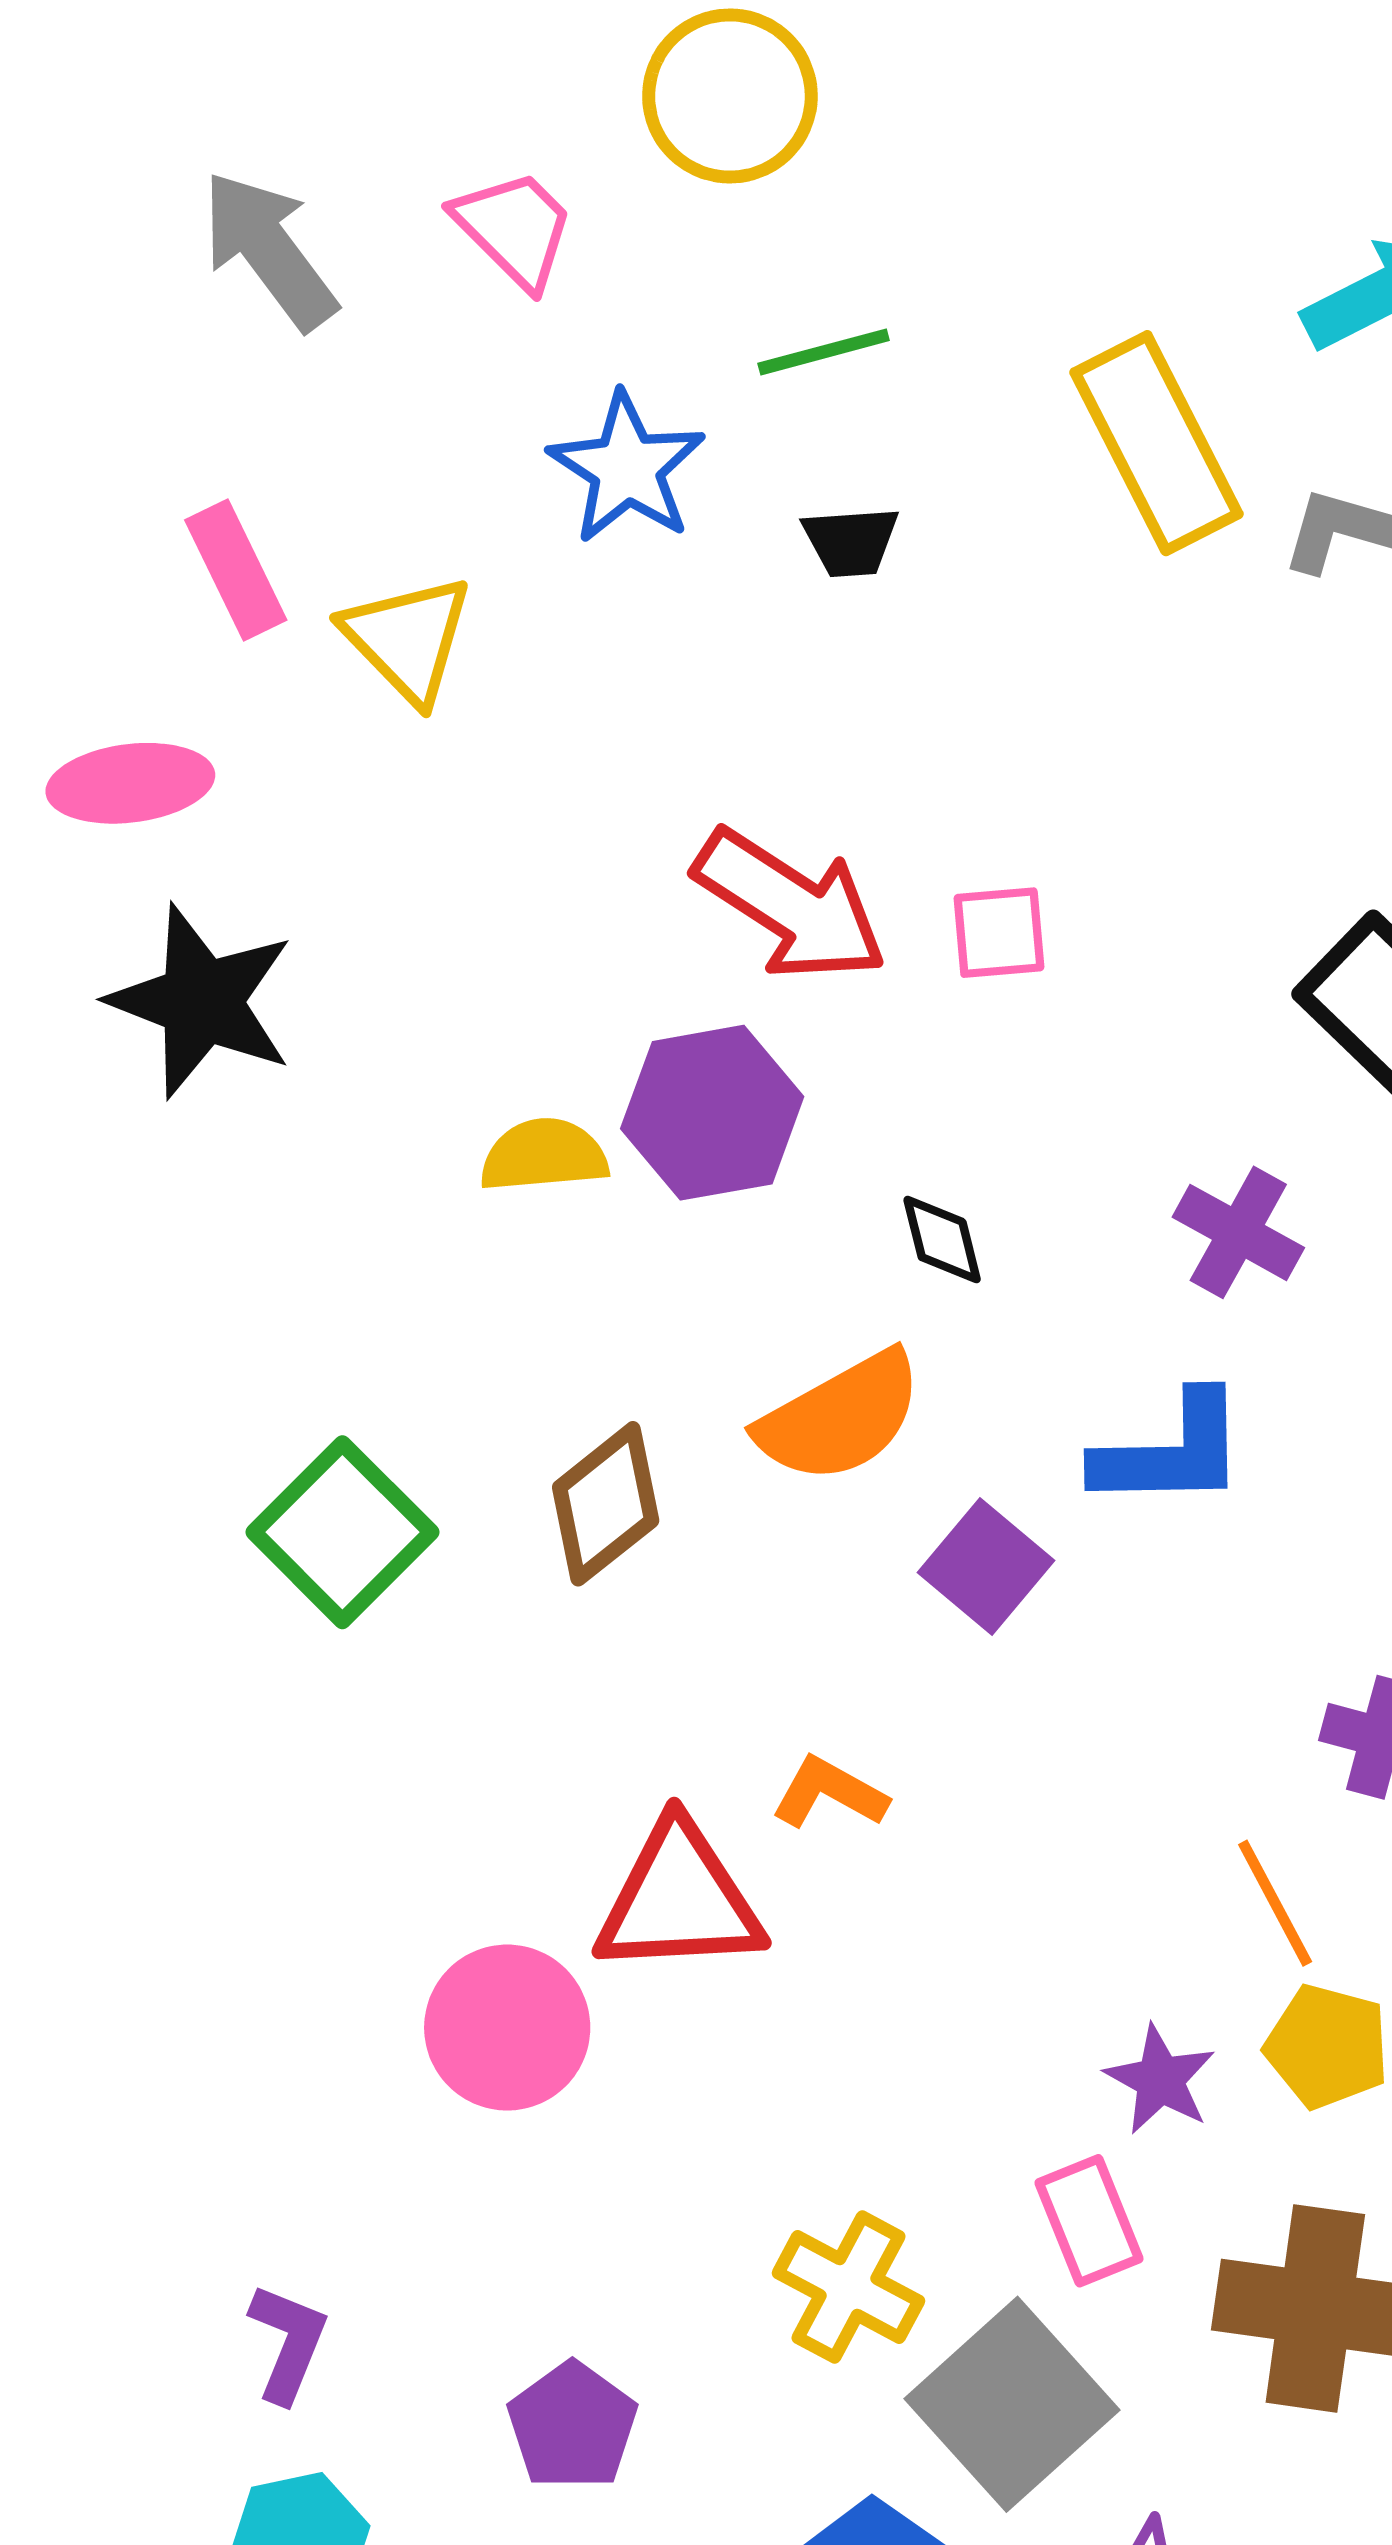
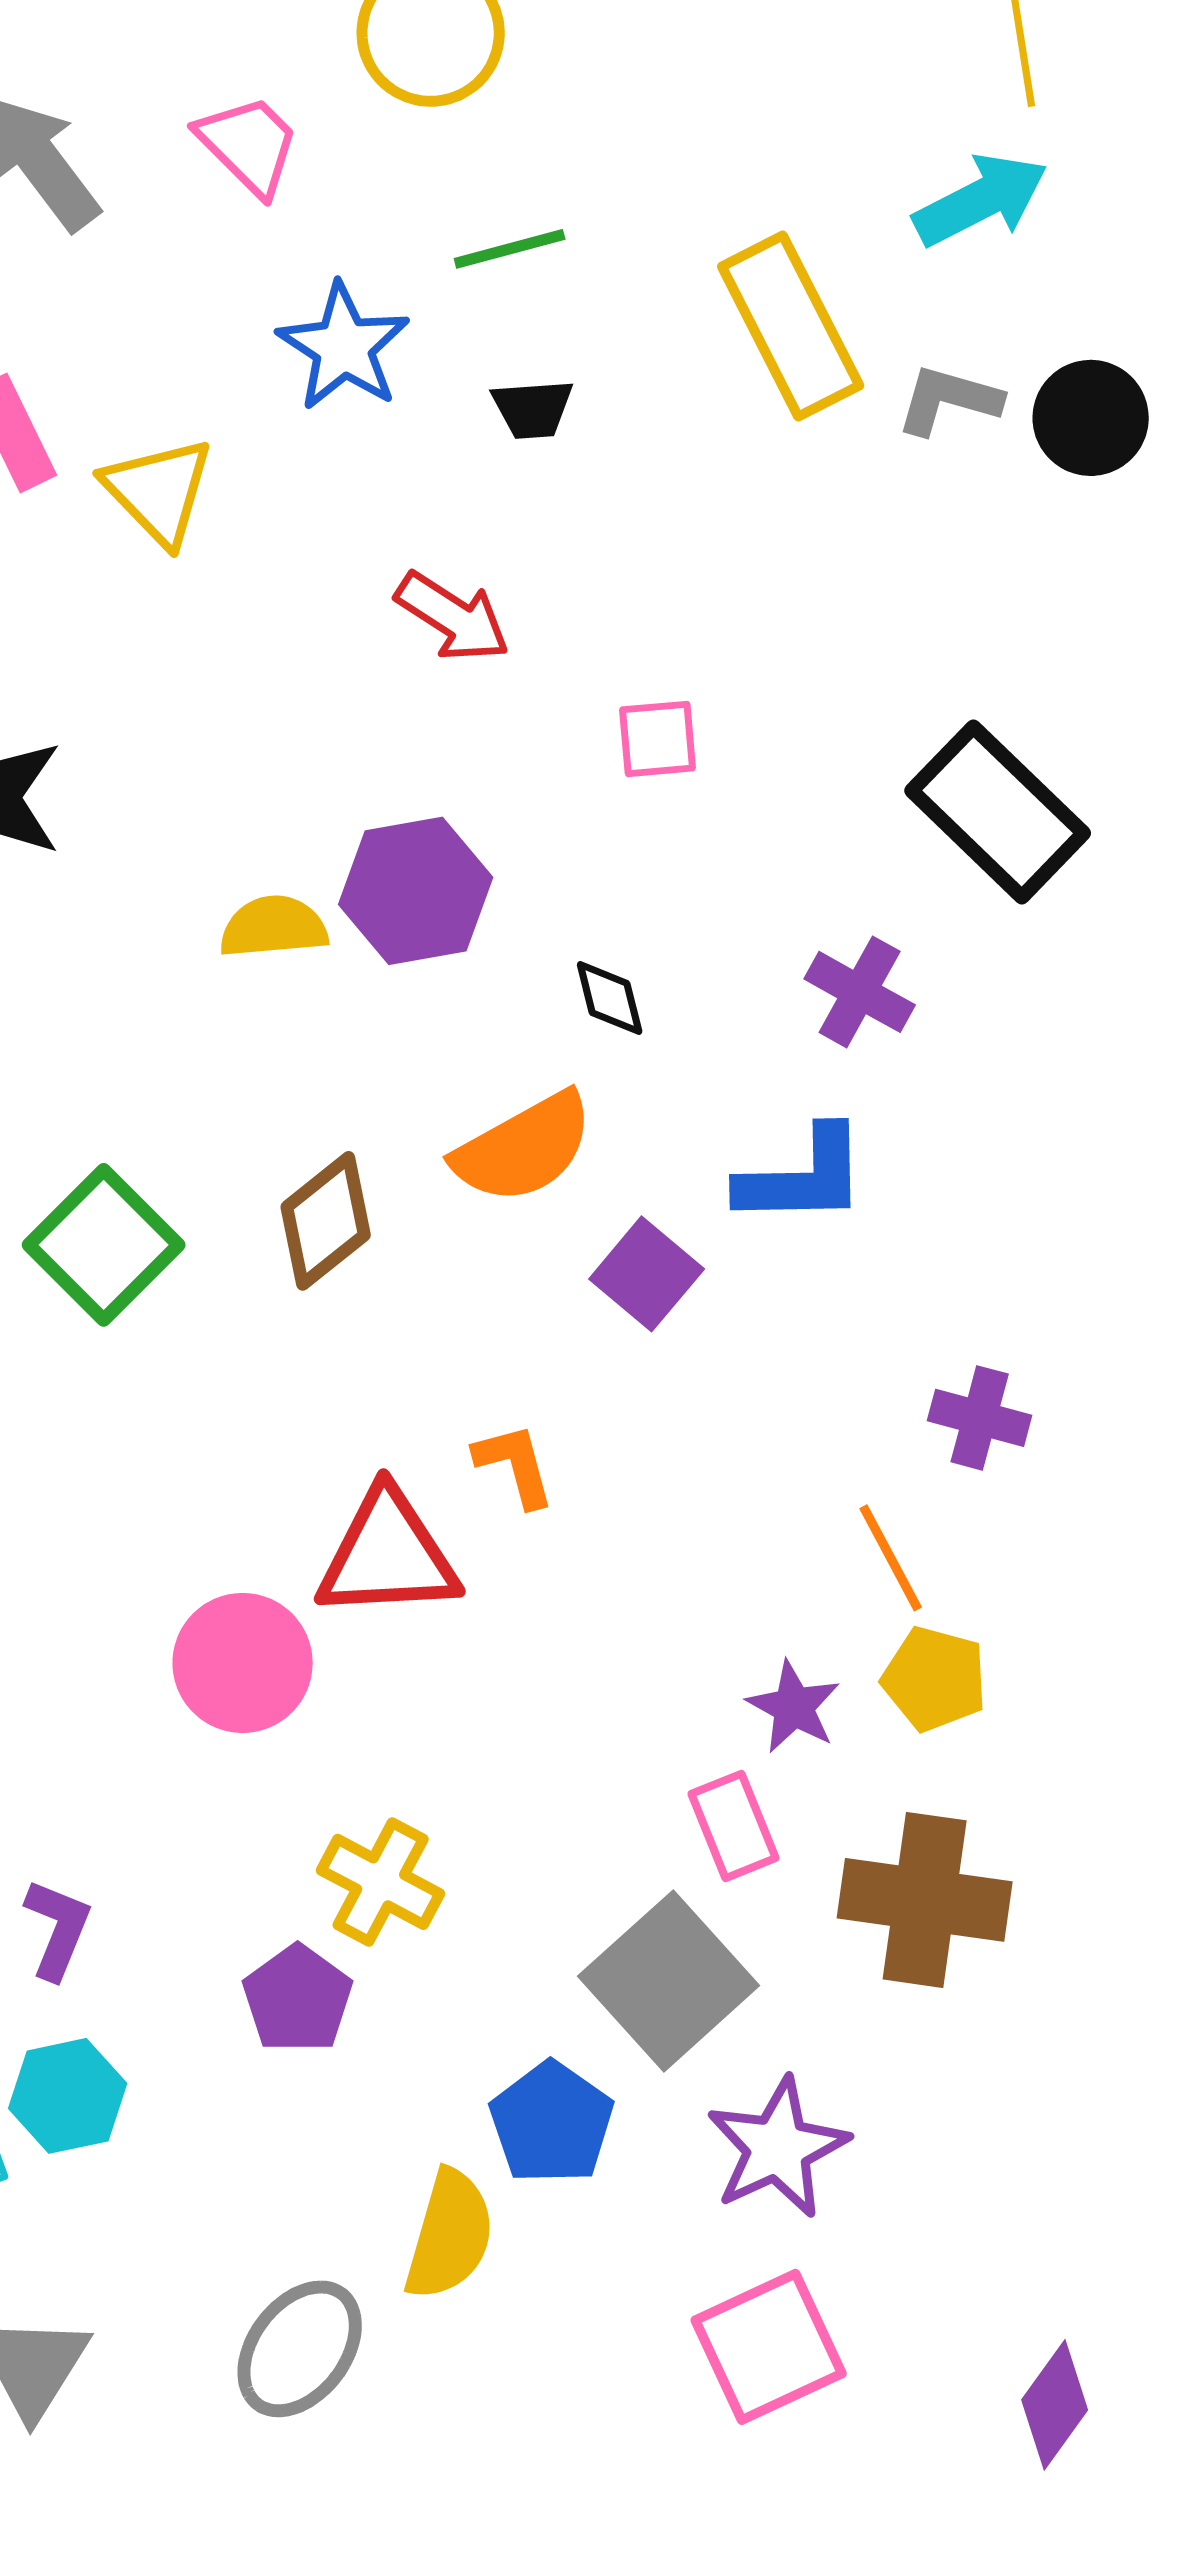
red arrow: (790, 905) -> (453, 617), moved, size x0.7
orange L-shape: (830, 1793) -> (515, 1465), turned 46
yellow cross: (848, 2287) -> (381, 1882), moved

